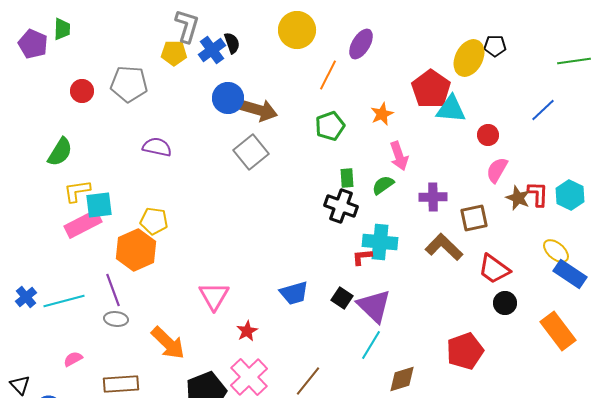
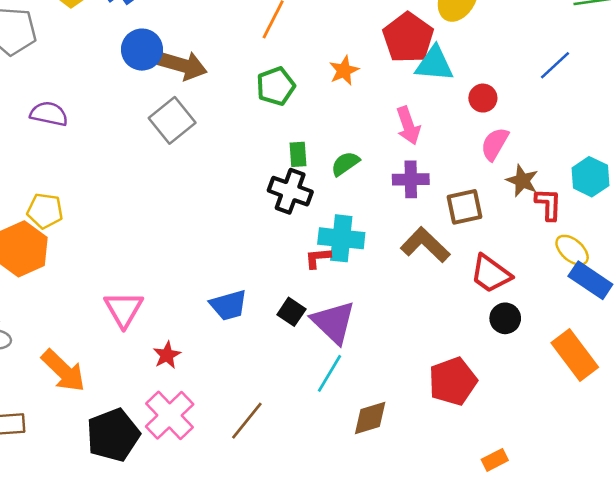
pink arrow: (399, 156) -> (408, 126), moved
red L-shape: (538, 194) -> (548, 204), moved

